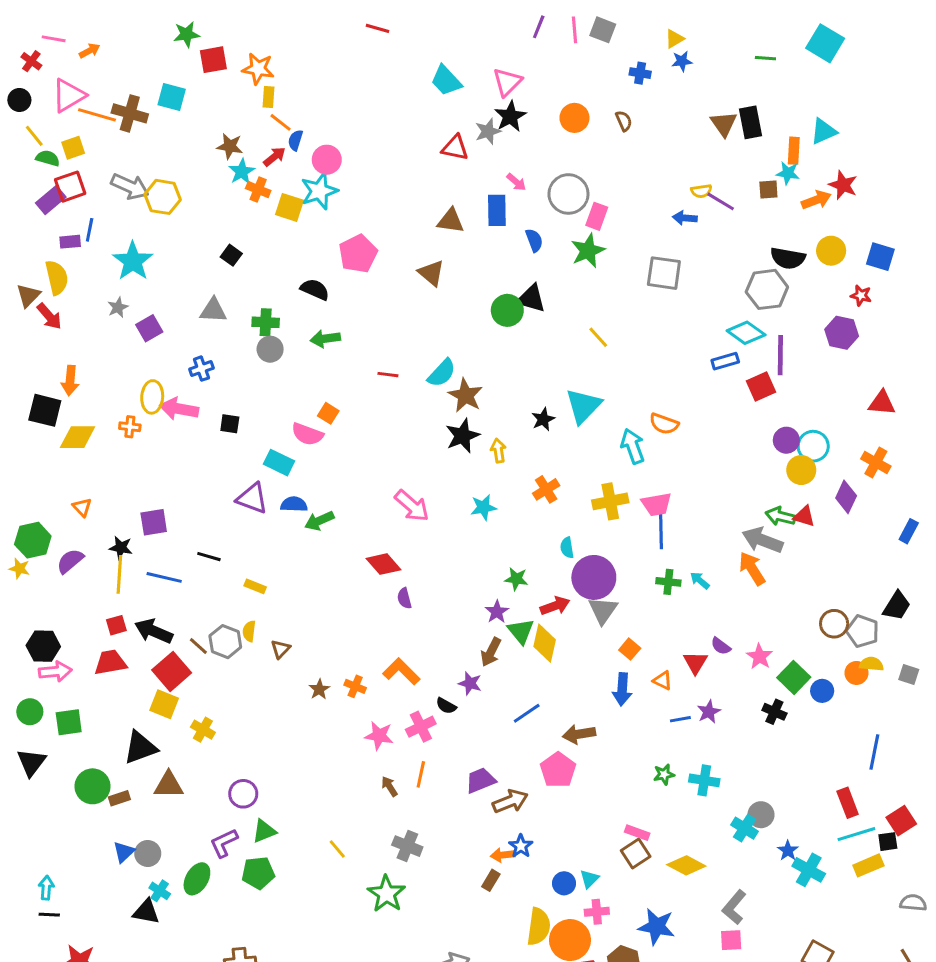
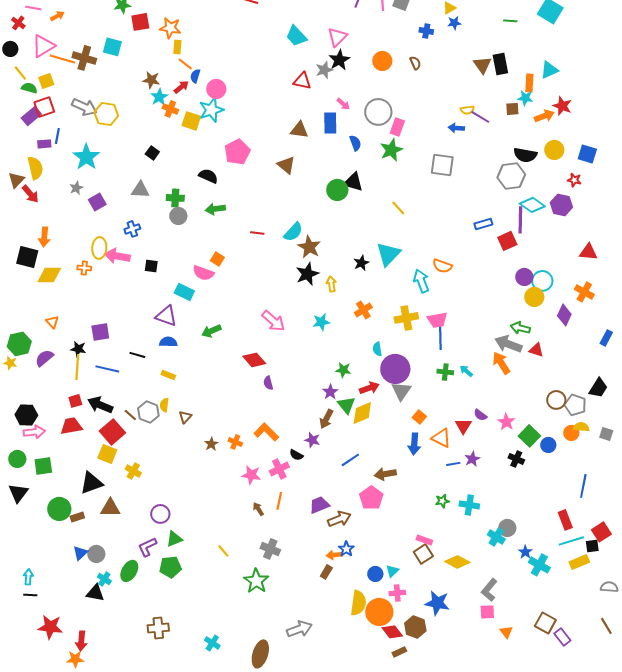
cyan diamond: (746, 333) -> (532, 205), moved
blue semicircle: (294, 504) -> (168, 342), moved
red triangle: (804, 516) -> (536, 350), moved
yellow diamond: (545, 643) -> (362, 413), turned 55
orange triangle: (662, 680) -> (441, 438), size x1.5

